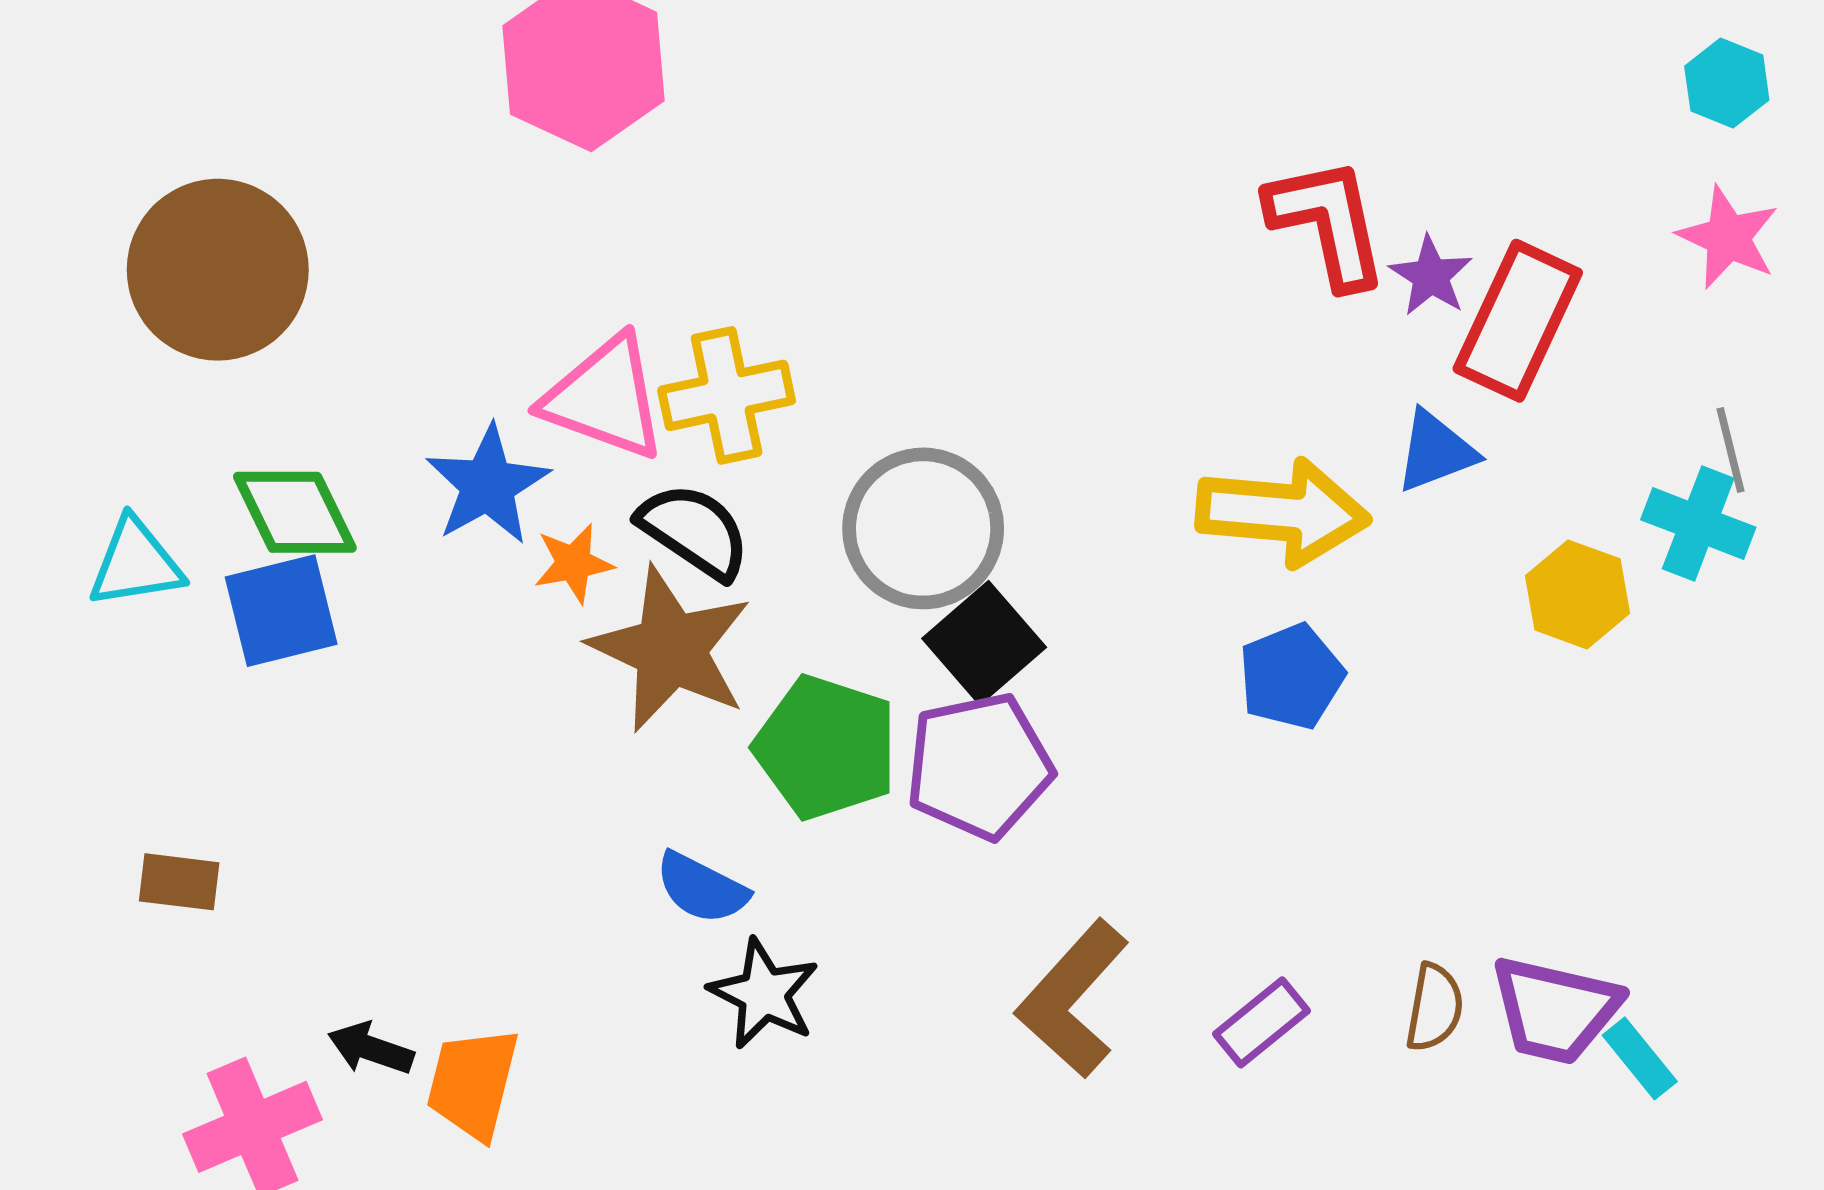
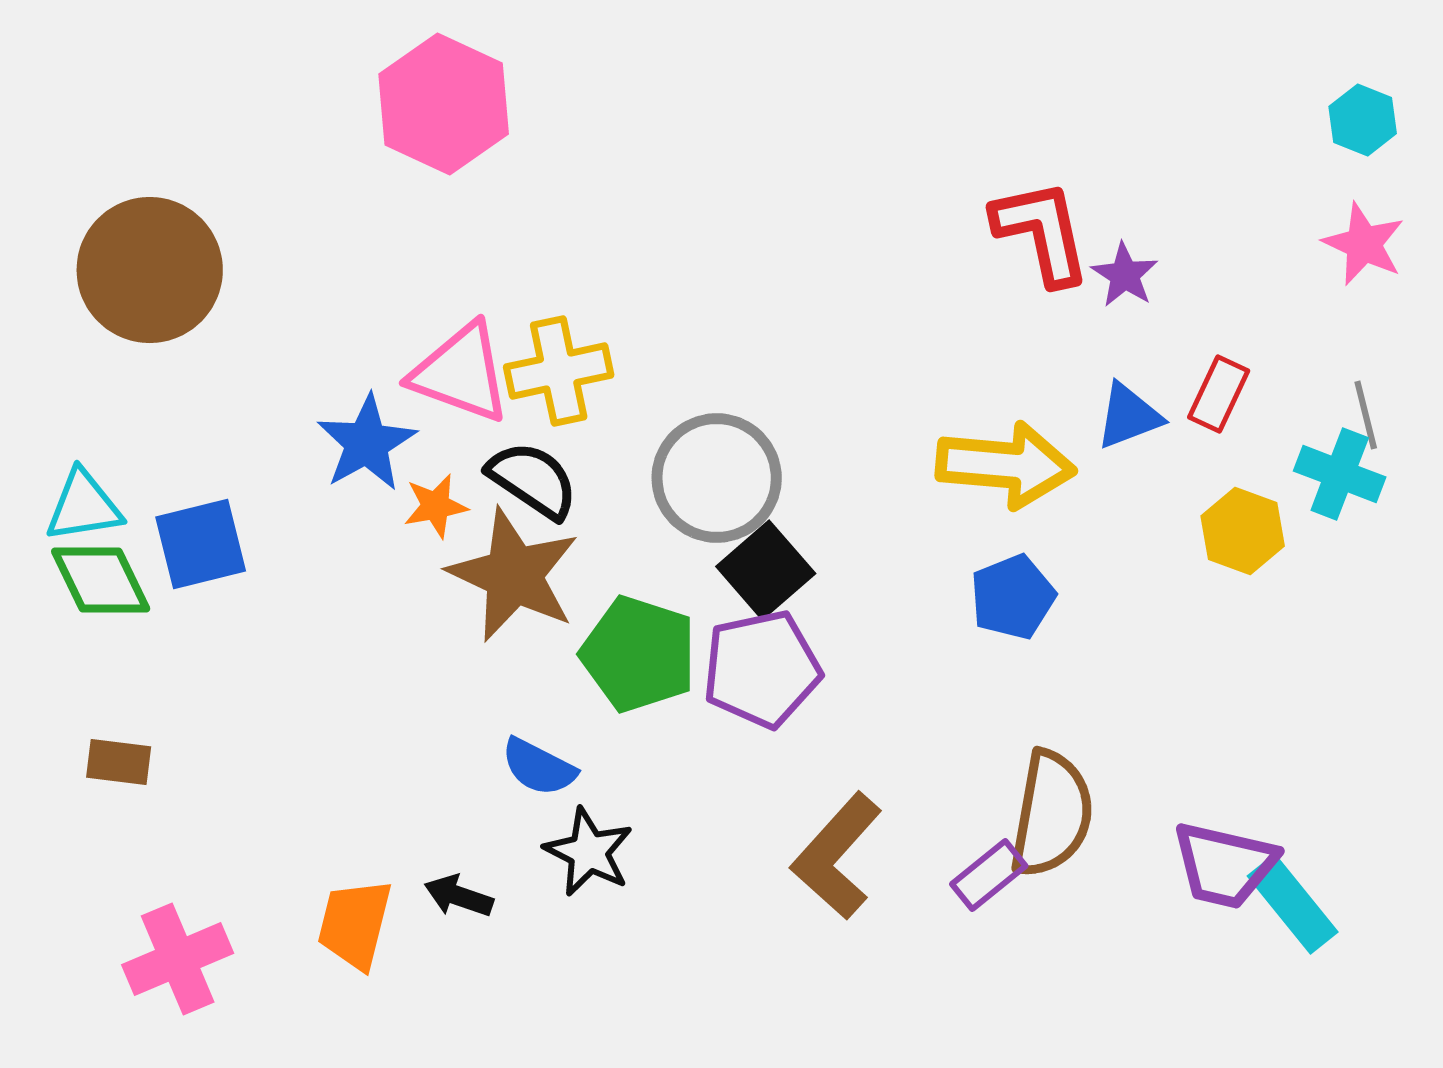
red rectangle: (1518, 321) -> (1219, 394), moved, size x0.6
green diamond: (295, 512) -> (101, 580), moved
brown semicircle: (1434, 1007) -> (1052, 814), moved, size x1.8
black arrow: (371, 1048) -> (459, 896), moved
cyan rectangle: (1640, 1058) -> (1293, 904), size x1.5

